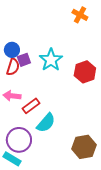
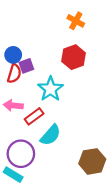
orange cross: (80, 15) -> (76, 21), moved
cyan star: (51, 60) -> (51, 89), moved
red hexagon: (85, 72) -> (74, 57), moved

